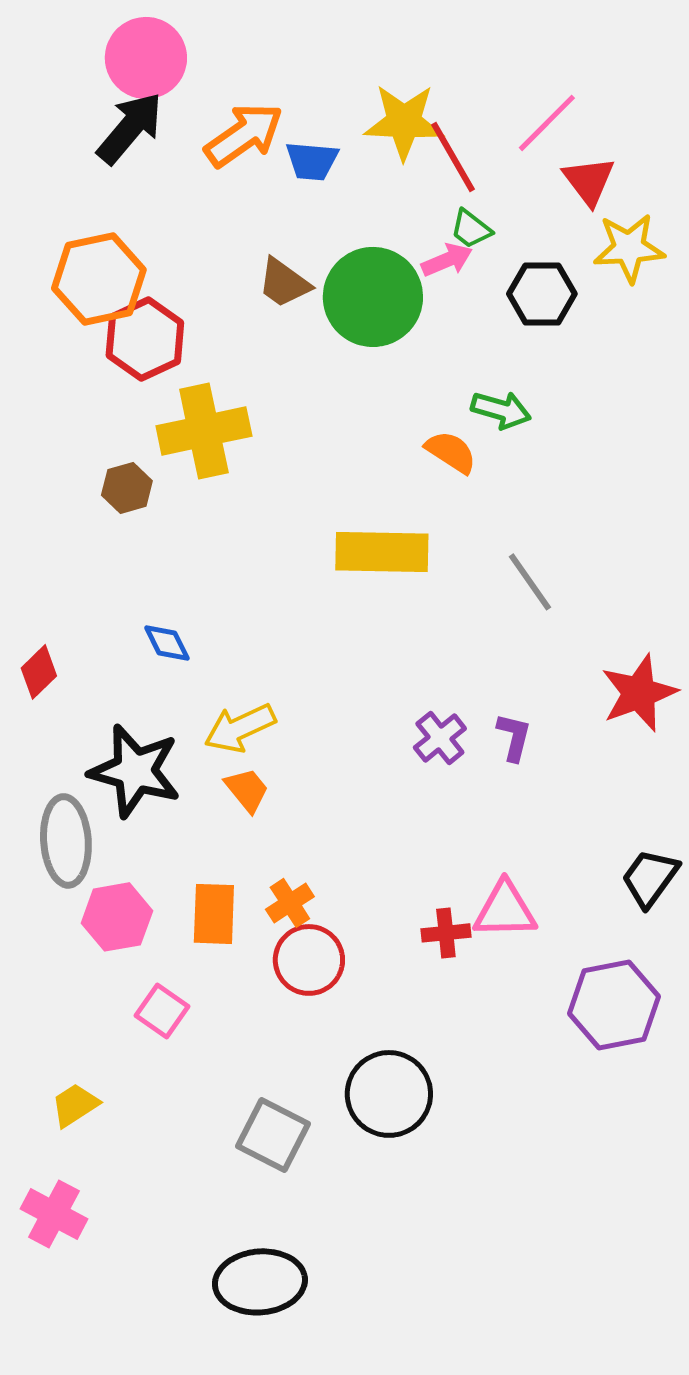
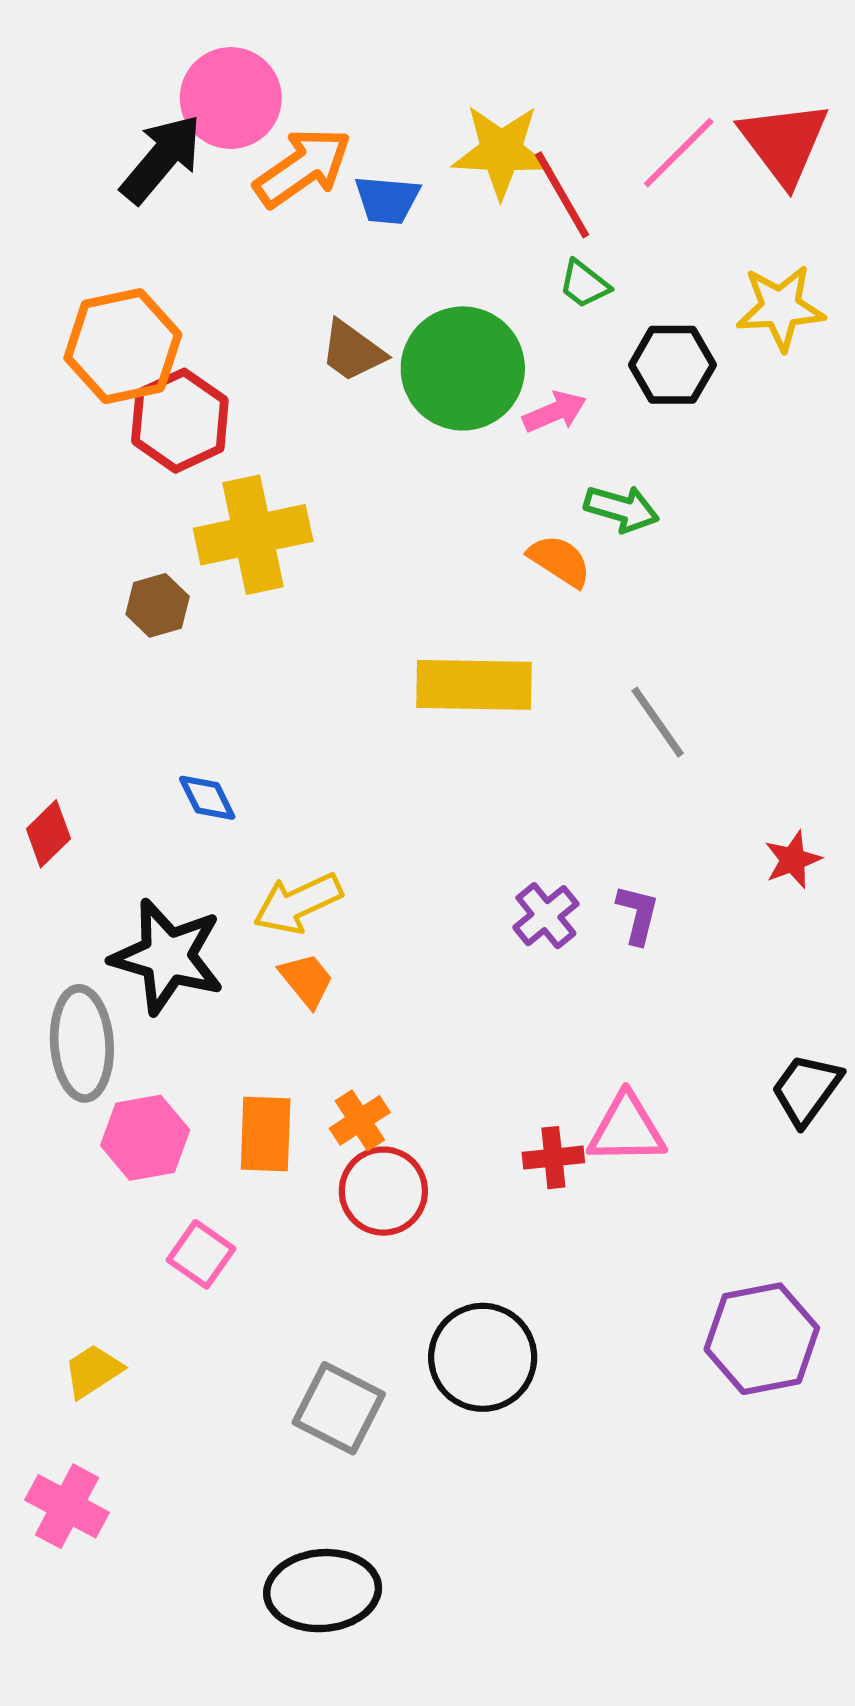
pink circle: (146, 58) -> (231, 98), moved
red triangle: (589, 181) -> (784, 143), moved, size x1.4
pink arrow: (447, 260) -> (555, 412), moved
red star: (639, 693) -> (793, 860), size x0.6
purple hexagon: (614, 1005) -> (762, 1339), moved

